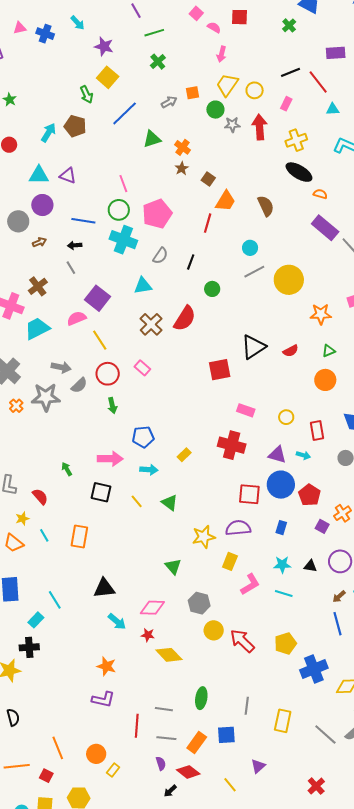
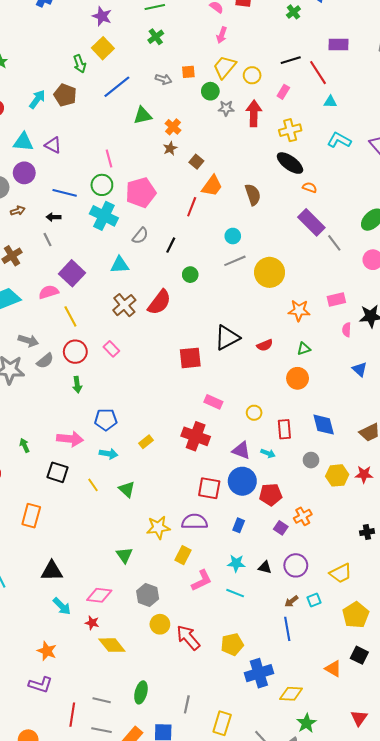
gray arrow: (169, 102) -> (163, 79), turned 42
red pentagon: (309, 495) -> (271, 495), turned 30

